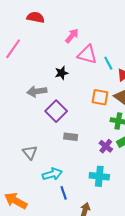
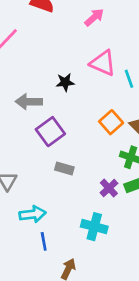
pink arrow: (72, 36) -> (94, 17), moved
orange square: (100, 97) -> (111, 122), turned 30

